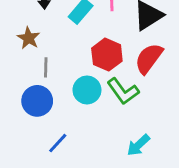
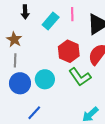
gray line: (46, 67) -> (15, 60), moved
cyan circle: (87, 90) -> (45, 79), moved

